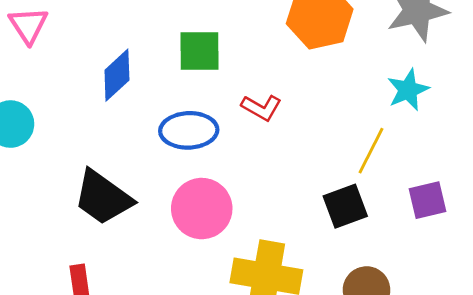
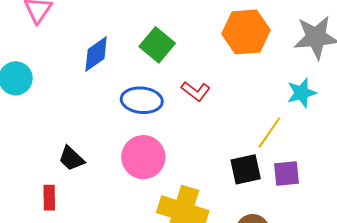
green square: (199, 51) -> (157, 45), turned 32
black trapezoid: (103, 198) -> (71, 158), moved, size x0.6
purple square: (428, 200) -> (287, 173), moved

